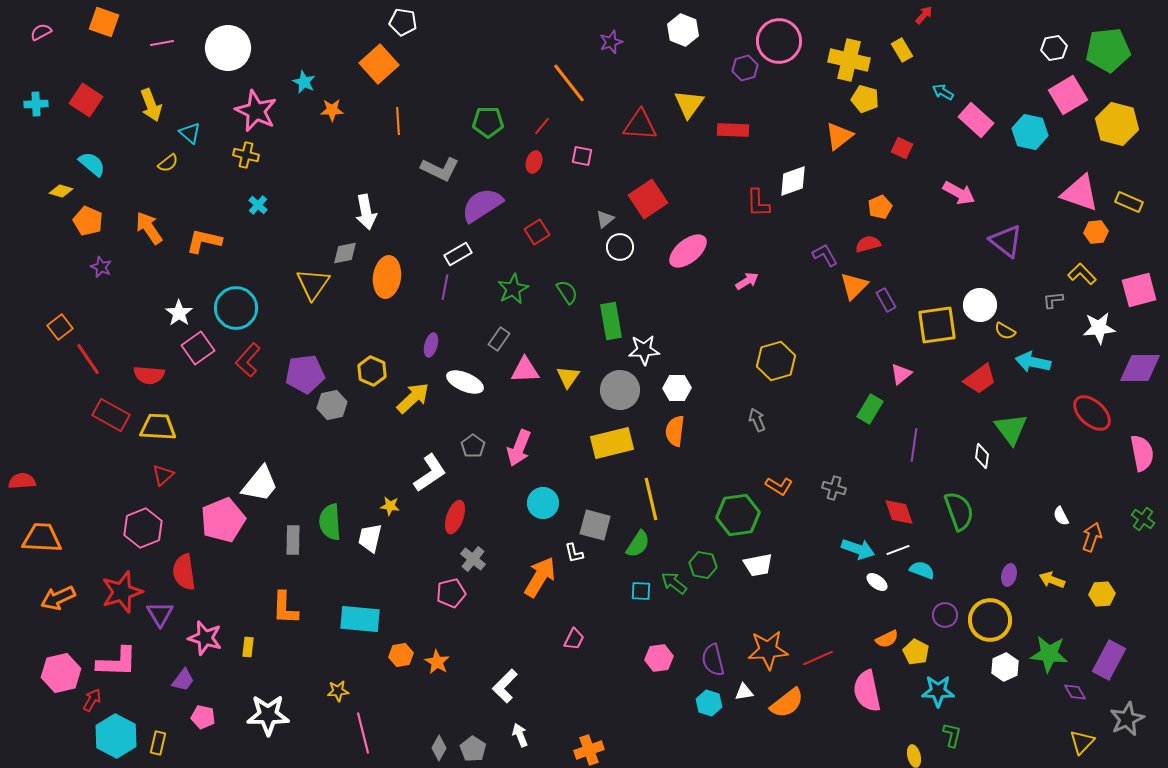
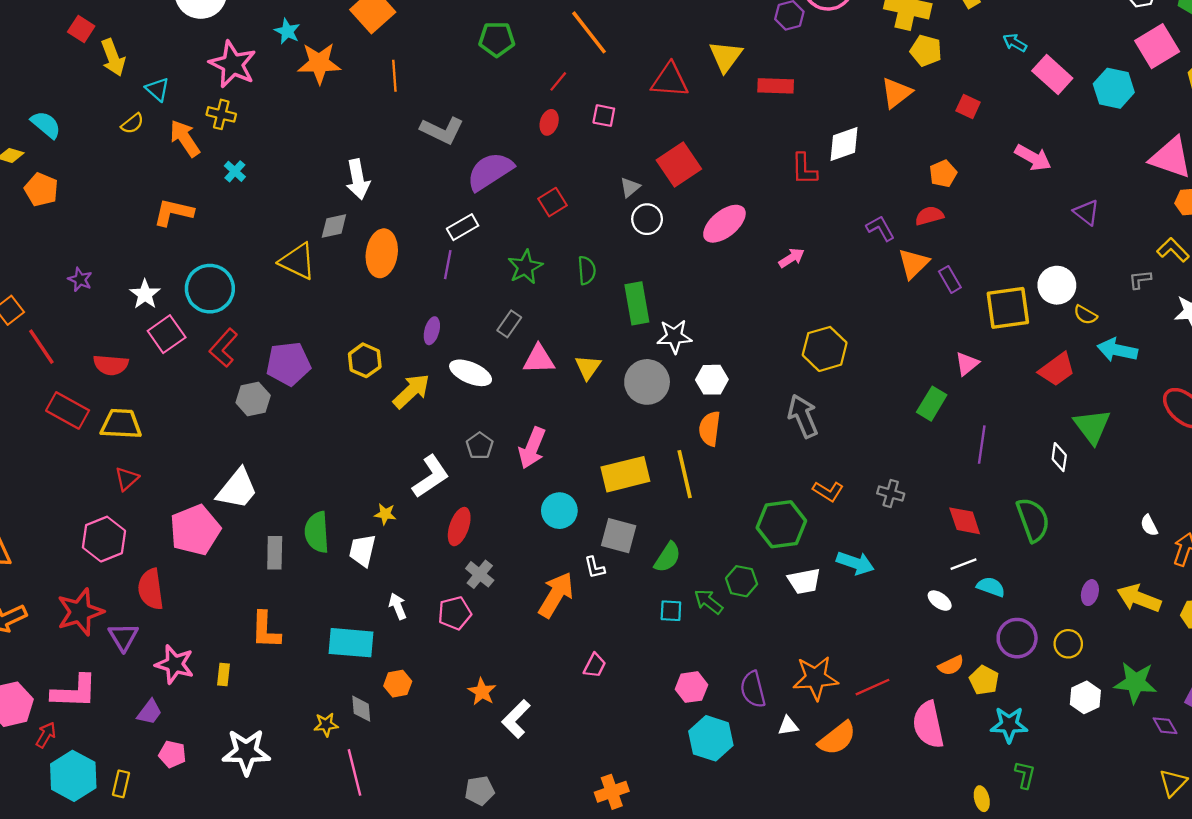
red square: (86, 100) -> (81, 29), moved, size x0.7
orange star: (332, 110) -> (319, 63), size x1.6
green pentagon: (488, 122) -> (497, 39), moved
orange arrow: (149, 228) -> (185, 138), moved
purple triangle: (1006, 241) -> (1086, 212), size x0.7
purple star: (101, 267) -> (80, 279), moved
yellow triangle: (313, 284) -> (298, 261), turned -39
green semicircle: (567, 292) -> (587, 270), turned 30
gray hexagon: (332, 405) -> (253, 399), moved
gray arrow: (757, 420) -> (803, 416), size x1.6
yellow rectangle: (612, 443) -> (625, 474), moved
yellow line: (651, 499) -> (685, 474), moved
cyan arrow: (858, 549) -> (855, 563), moved
yellow arrow: (1052, 580) -> (1139, 598), size x1.5
purple circle: (945, 615) -> (1017, 638), size x1.4
yellow circle: (990, 620) -> (1068, 644), size x0.6
orange star: (437, 662) -> (482, 692), moved
cyan hexagon: (709, 703) -> (711, 738), moved, size x1.5
white arrow: (520, 735) -> (398, 606), moved
gray diamond: (439, 748) -> (361, 709), moved, turned -35
gray pentagon: (473, 749) -> (480, 791), turned 30

